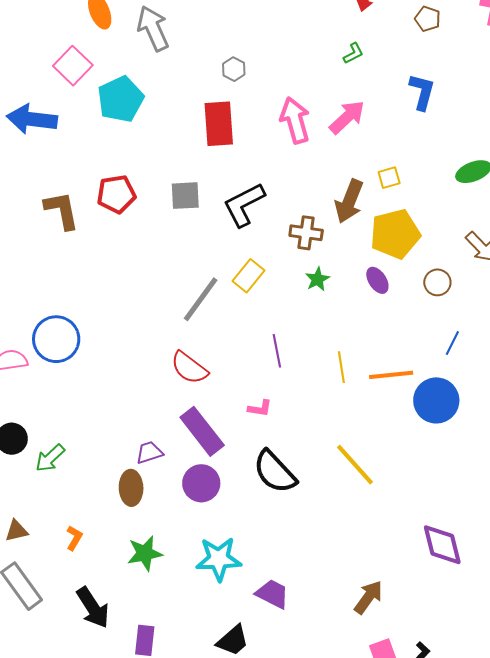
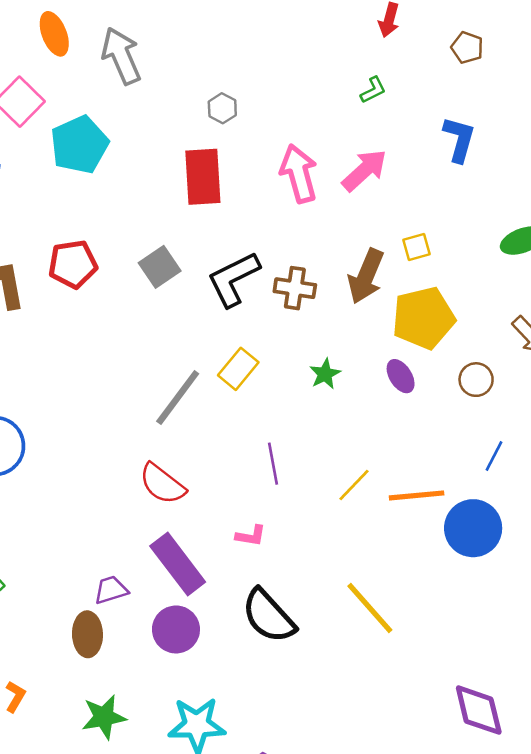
gray square: (185, 196) -> (160, 267), turned -32
brown cross: (306, 233) -> (295, 288), moved
yellow line: (341, 367) -> (354, 485), turned 52

